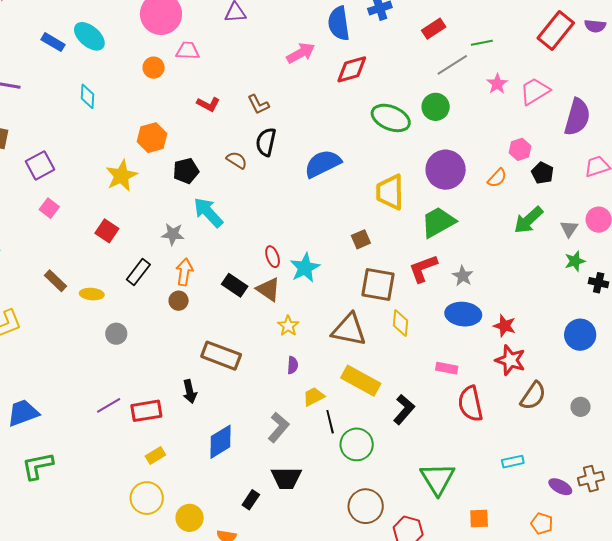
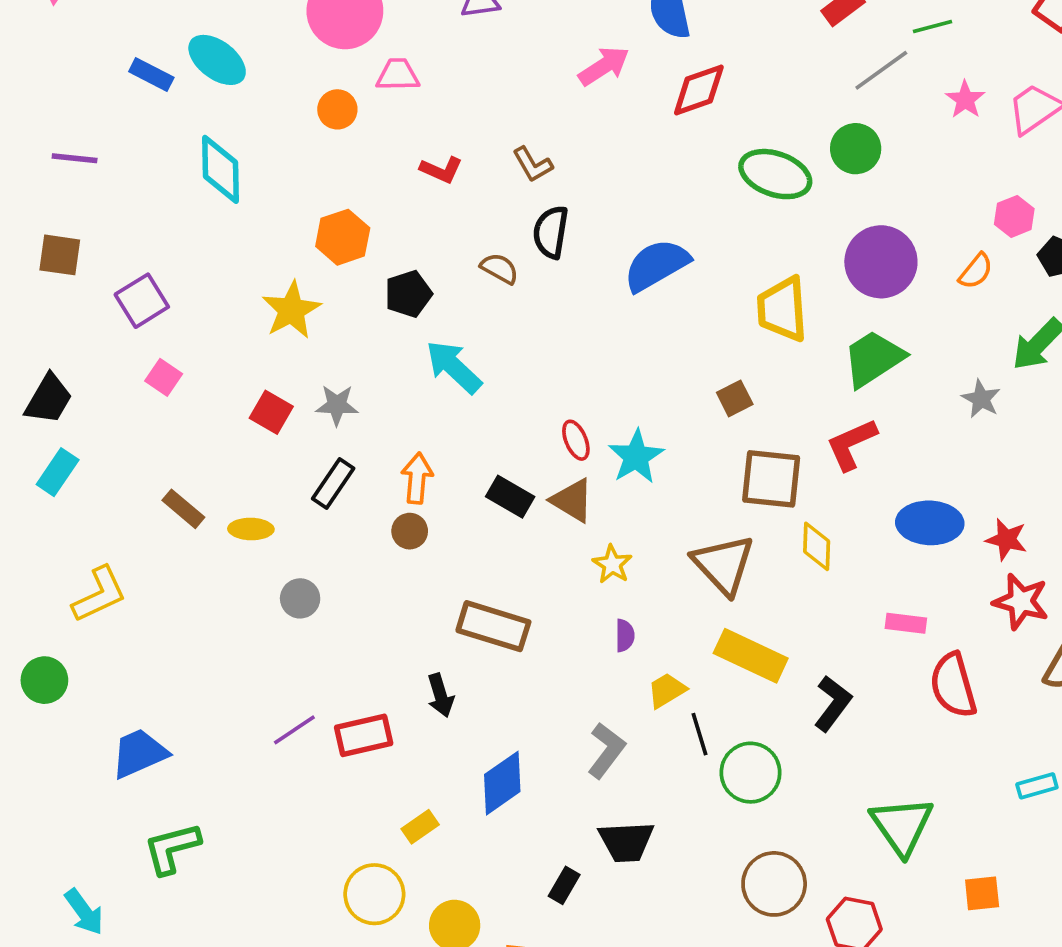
cyan diamond: (88, 96) -> (221, 169), size x1.5
gray star: (173, 234) -> (337, 405), moved
gray star: (463, 276) -> (981, 399), moved
brown triangle: (349, 330) -> (723, 564), turned 39
yellow rectangle: (155, 455) -> (420, 827), moved

